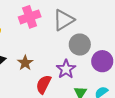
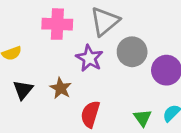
pink cross: (30, 17) -> (57, 24), turned 30
purple star: (66, 69) -> (89, 58), moved

